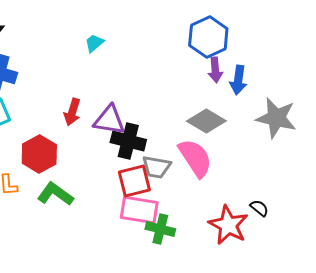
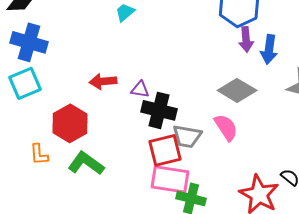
red arrow: (72, 112) -> (103, 81), turned 68
purple triangle: (109, 120) -> (140, 89), size x0.6
pink semicircle: (195, 158) -> (226, 127), size x0.7

